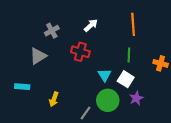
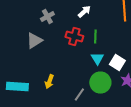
green line: (129, 55) -> (95, 36), moved
cyan rectangle: (22, 87) -> (17, 86), moved, size x1.5

